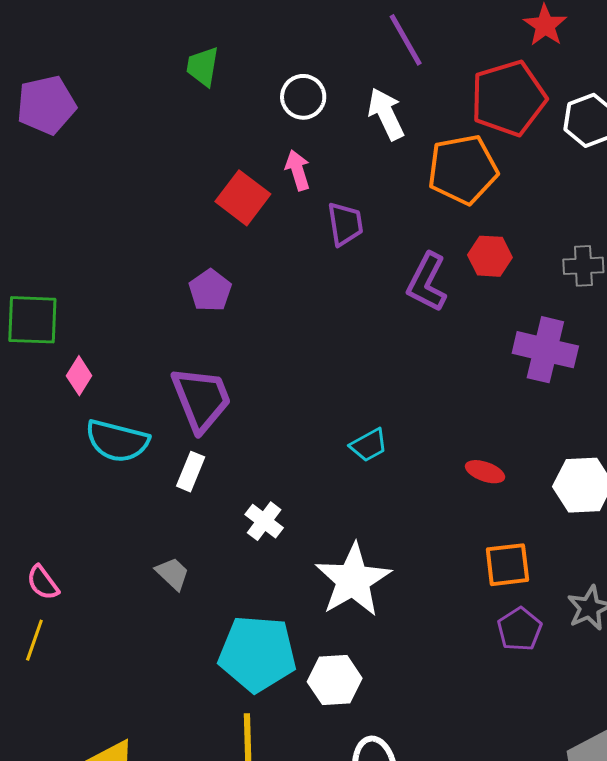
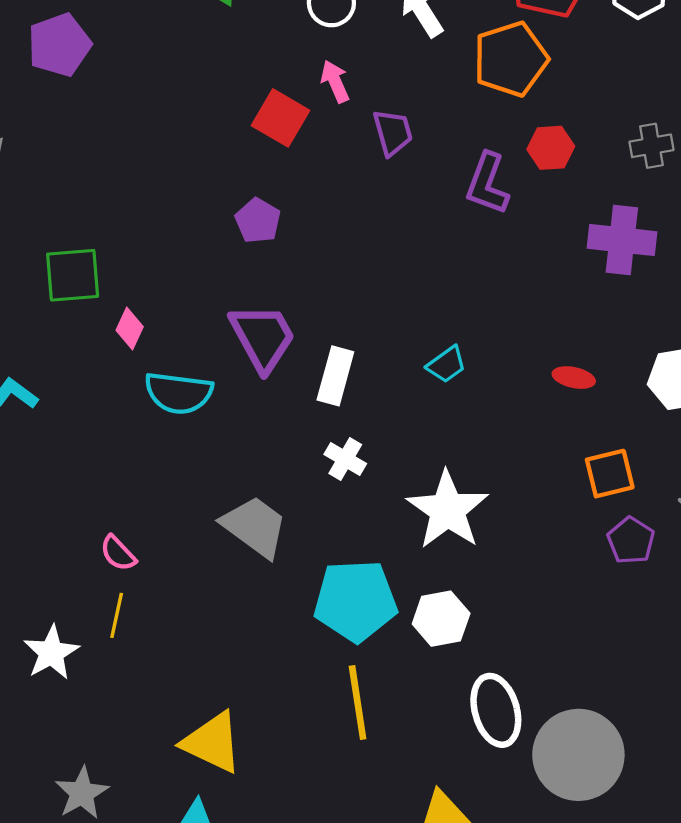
white rectangle: (191, 472) -> (335, 376), moved, size x1.4
gray trapezoid: (172, 574) -> (255, 527), size x1.8

